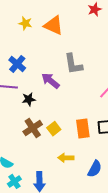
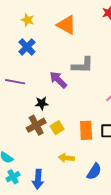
yellow star: (25, 23) -> (28, 20), moved
blue cross: (17, 64) -> (27, 47), moved
gray L-shape: (73, 64) -> (83, 65), turned -85
black star: (29, 99) -> (42, 103), moved

